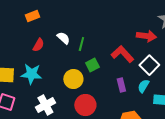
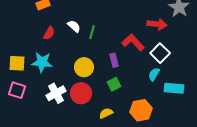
green square: (92, 65) -> (114, 84), moved
purple rectangle: (121, 85) -> (114, 60), moved
red circle: (85, 105) -> (81, 93), moved

